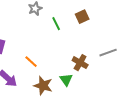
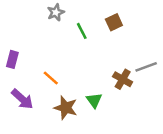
brown cross: (80, 63) -> (123, 79), moved

